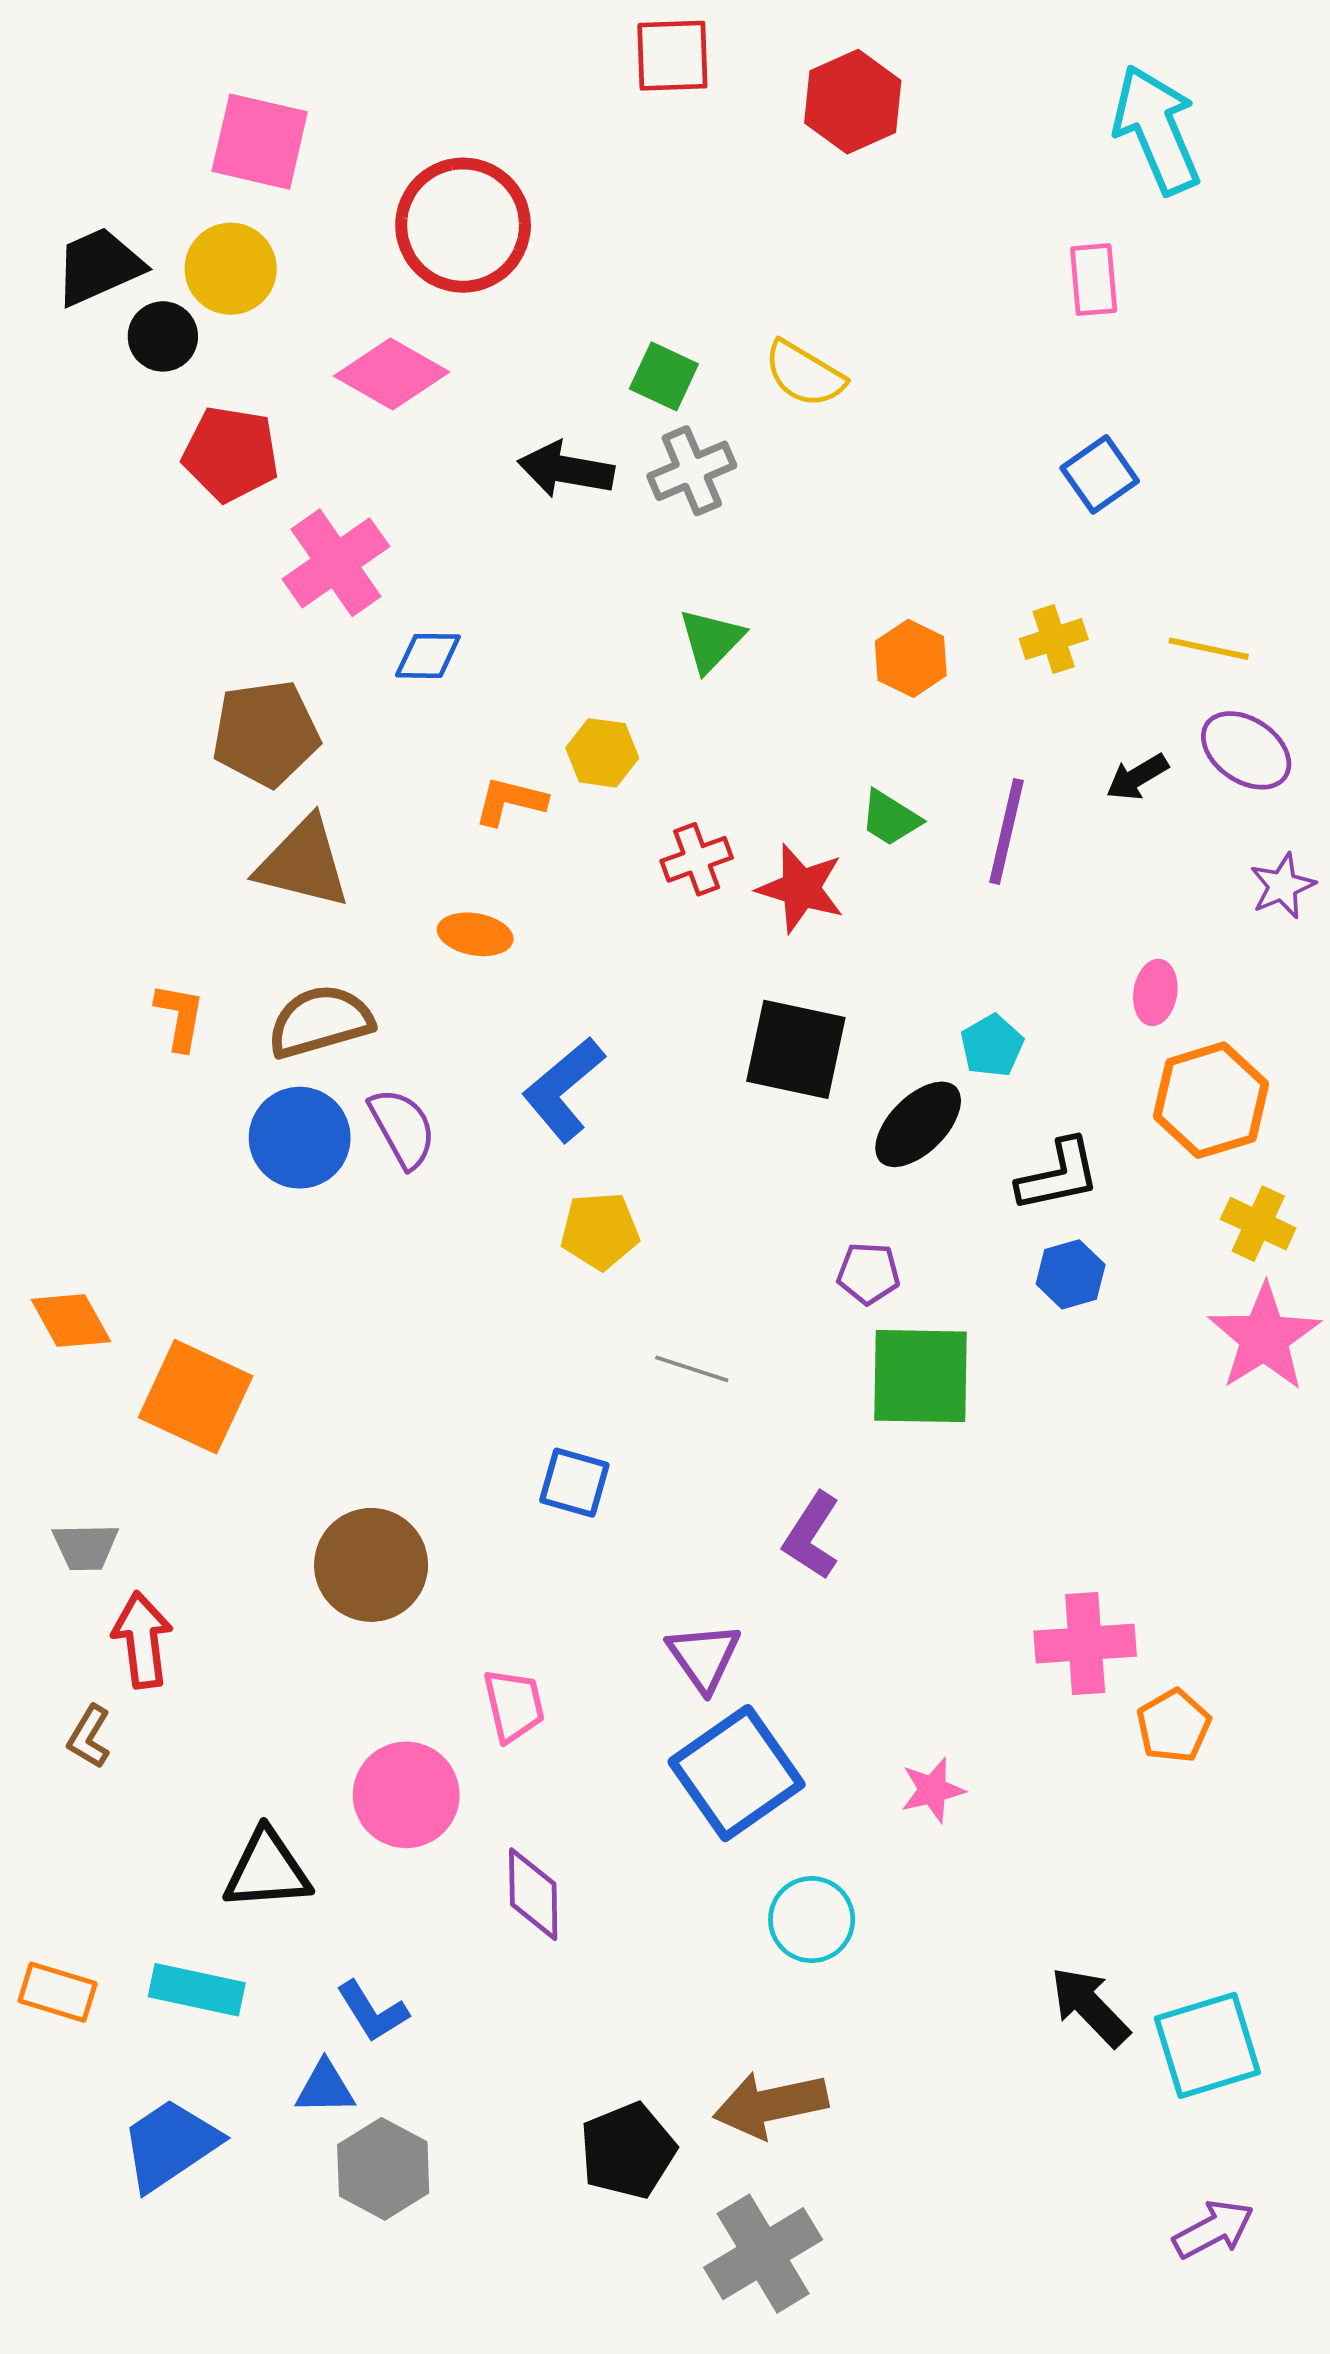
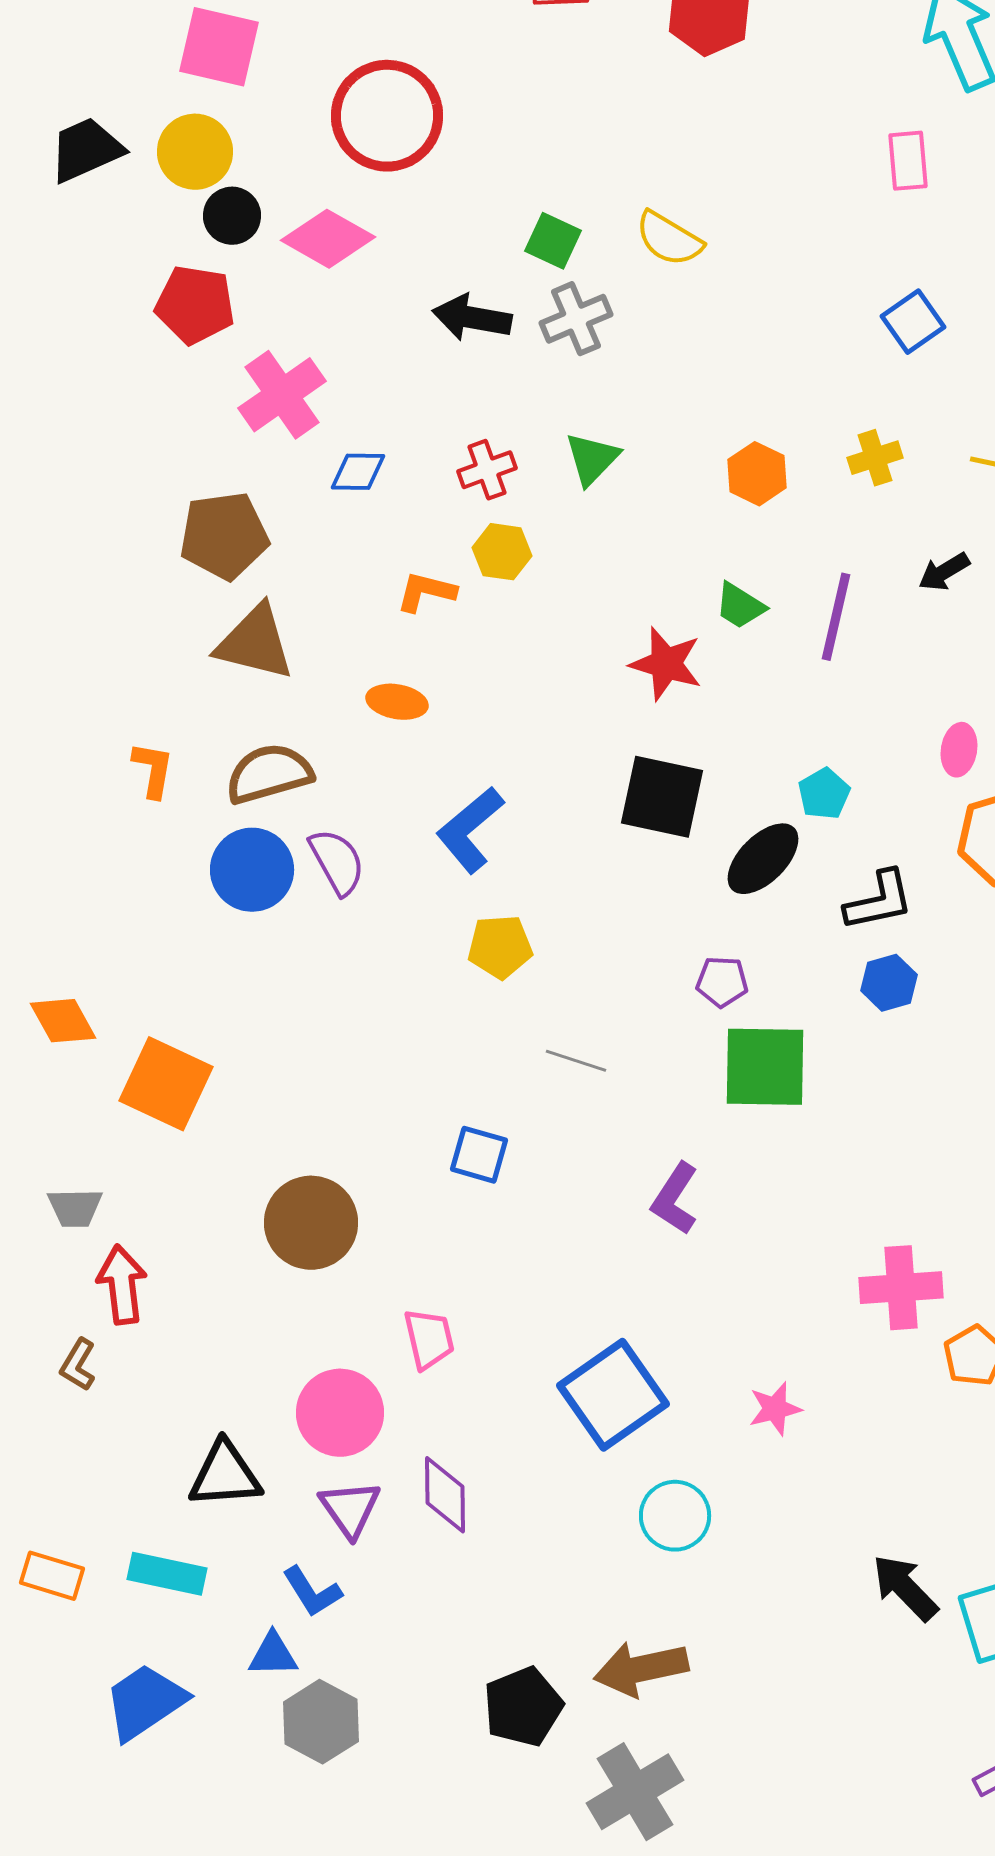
black circle: (163, 336) -> (232, 216), moved
red cross: (697, 859) -> (487, 470), moved
purple triangle: (704, 1657) -> (350, 1509), moved

